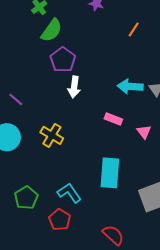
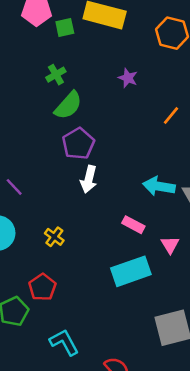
yellow cross: (52, 135) -> (54, 237), size x0.7
cyan rectangle: (110, 173) -> (131, 271), moved, turned 60
cyan L-shape: (69, 193) -> (64, 342), moved
red pentagon: (60, 220) -> (42, 287), moved

